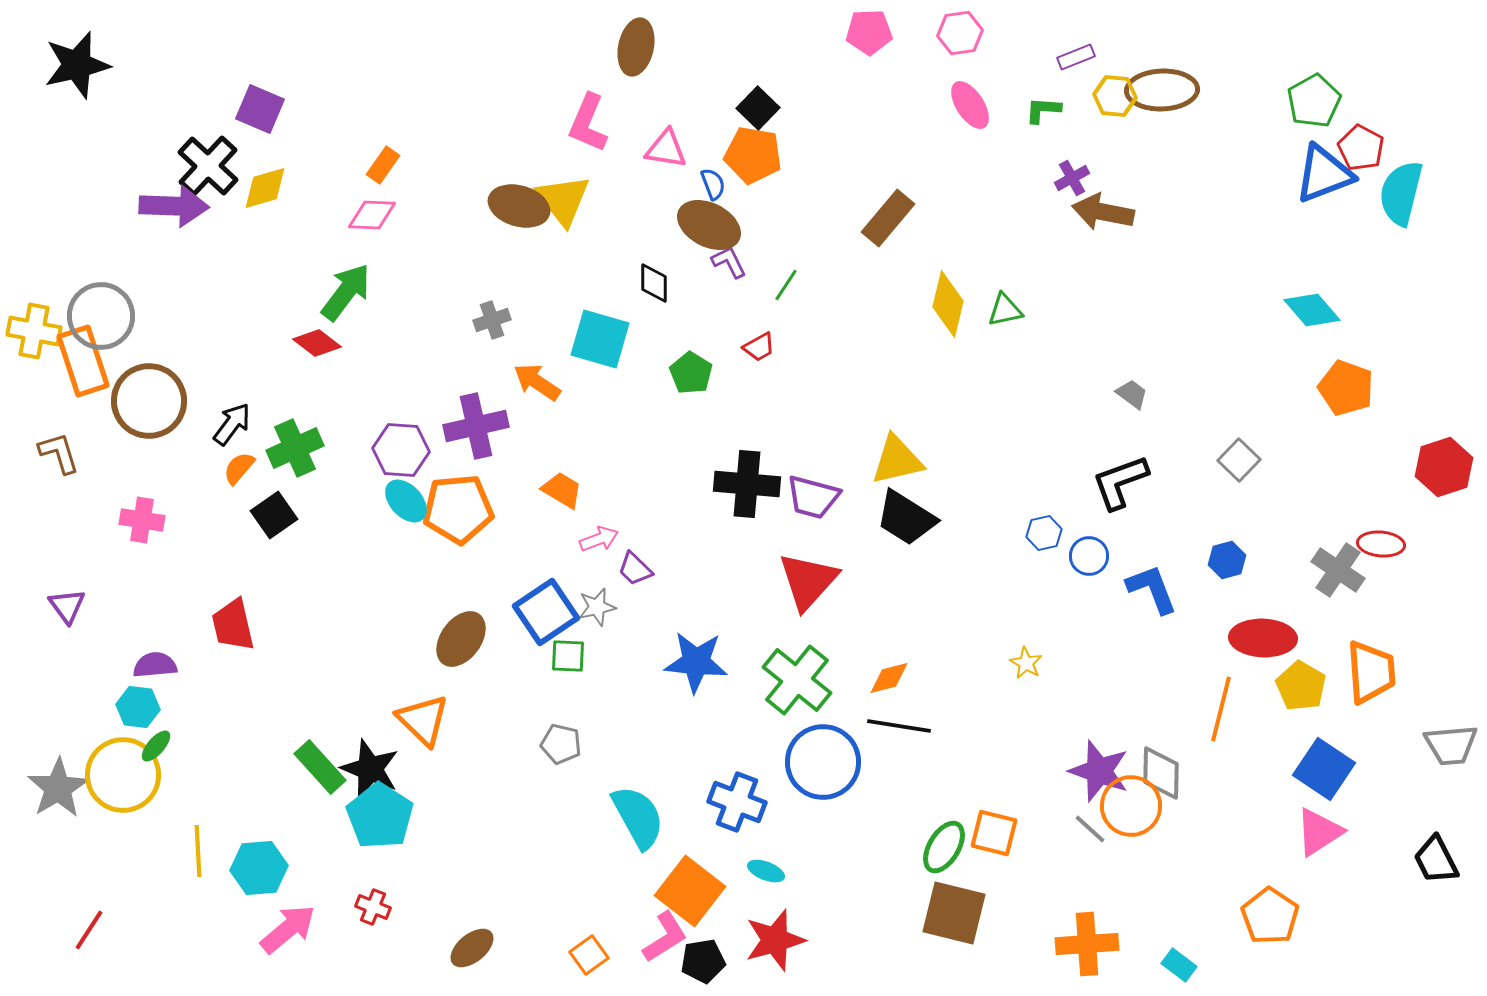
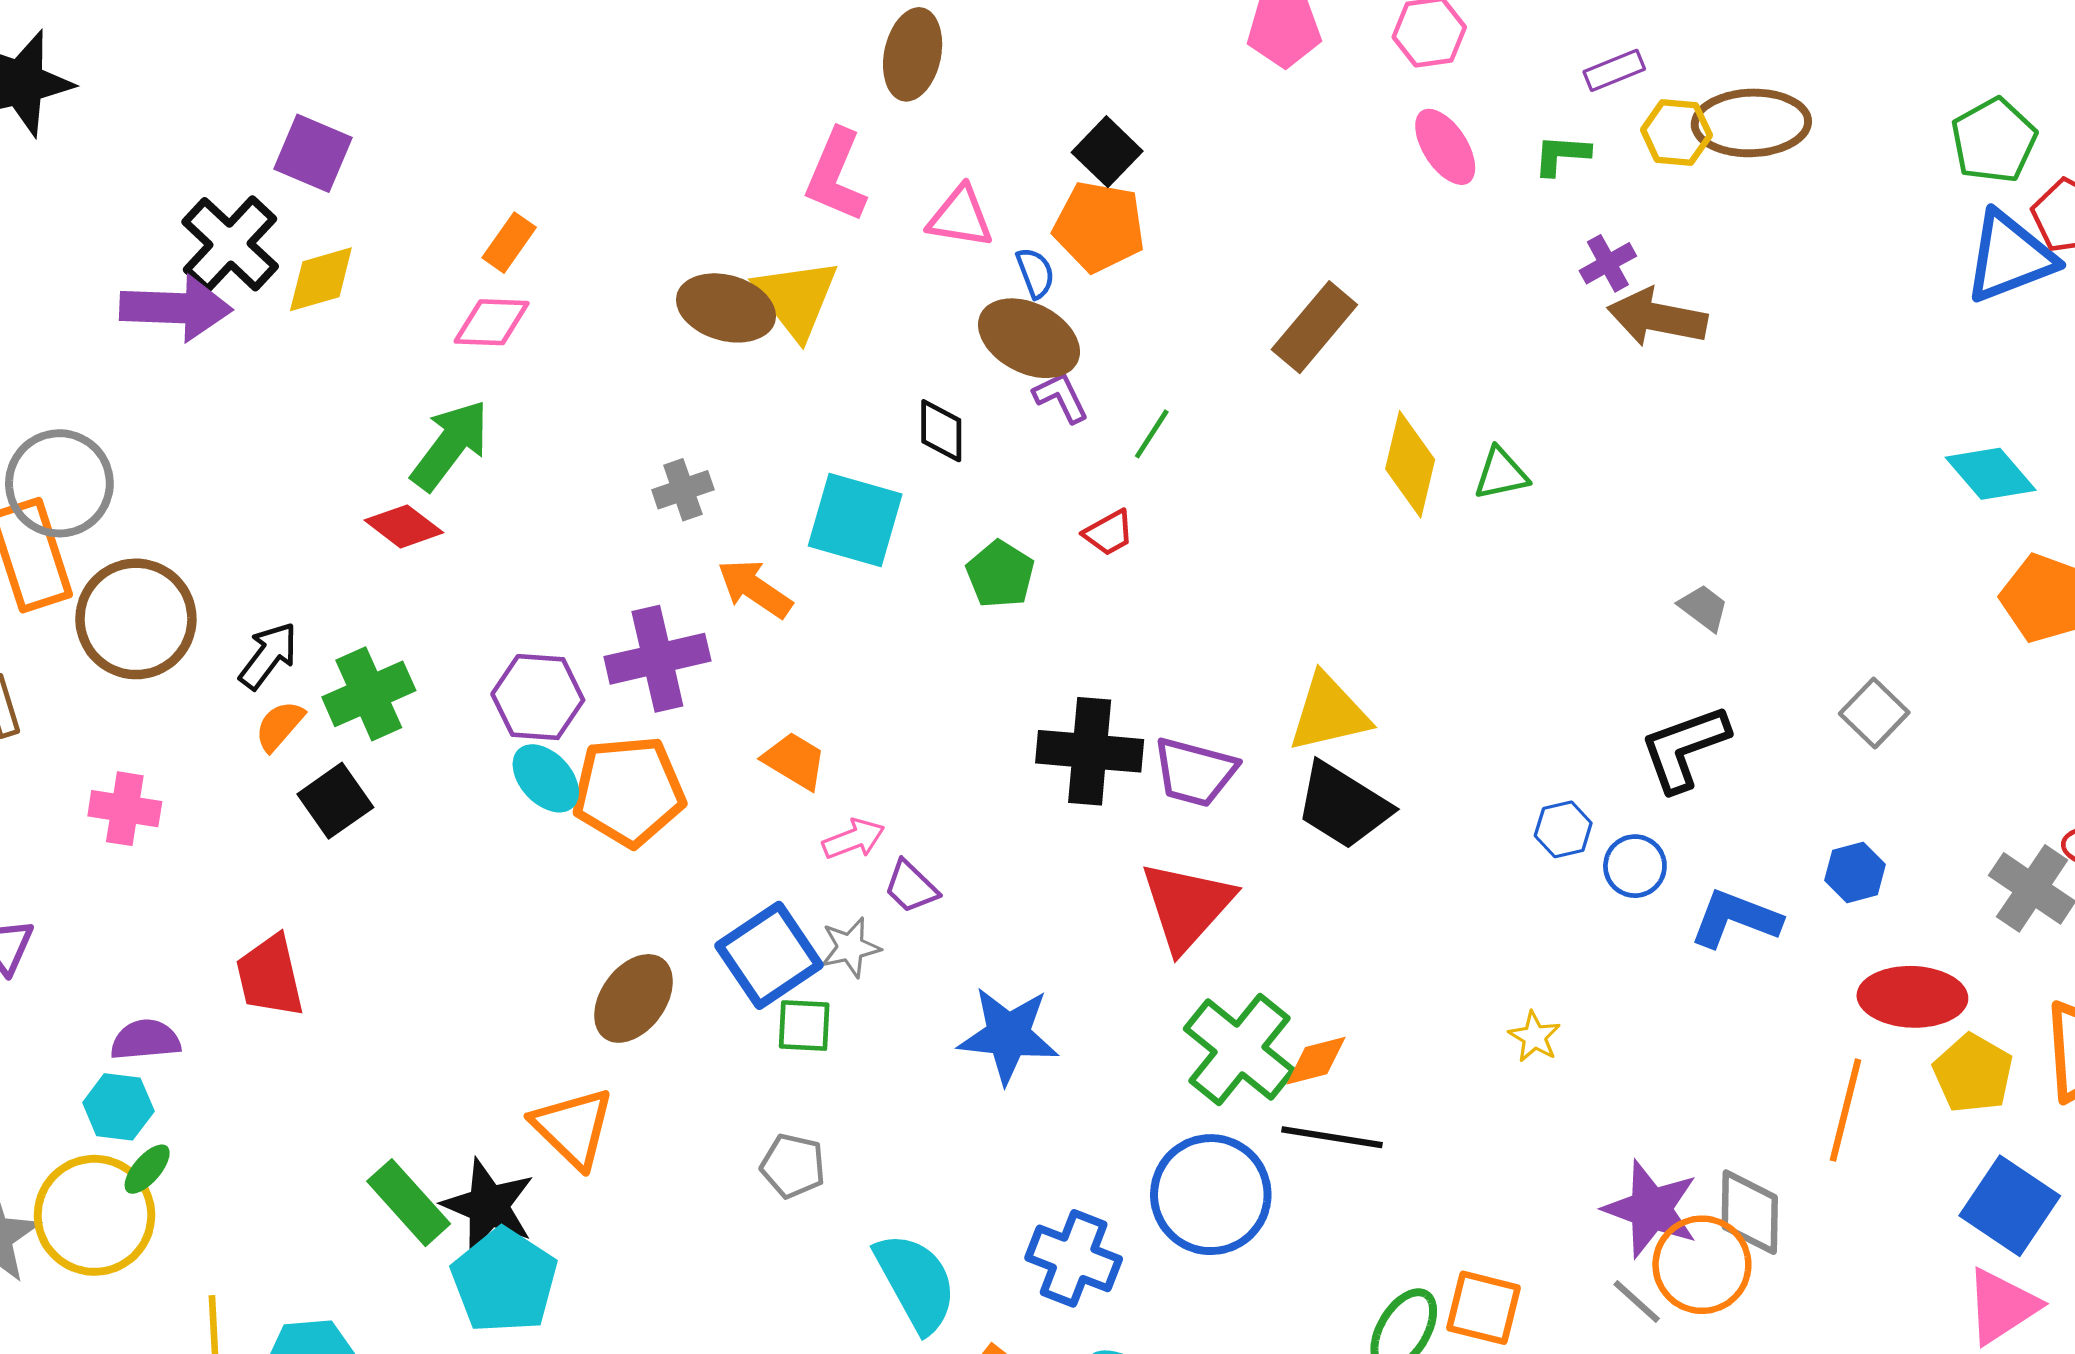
blue L-shape: (1152, 589) -> (1735, 919), turned -48
green cross: (797, 680) -> (1239, 1049), moved

